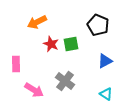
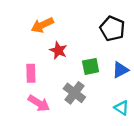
green square: (71, 44) -> (91, 66), moved
pink rectangle: (16, 64) -> (31, 73), moved

